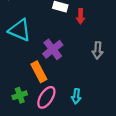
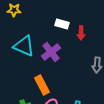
purple cross: (53, 49) -> (51, 52), moved

